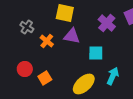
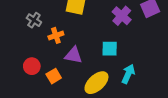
purple triangle: (72, 36) -> (73, 55), moved
orange cross: (47, 41) -> (56, 35), turned 32

